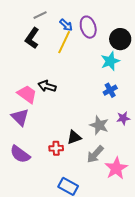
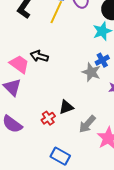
gray star: (99, 125) -> (91, 72), moved
red cross: (56, 148) -> (48, 118), turned -32

